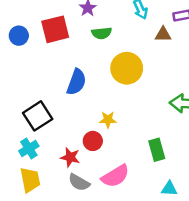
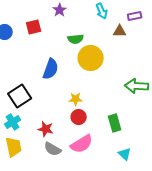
red square: (55, 29) -> (34, 27), size x0.7
green semicircle: (102, 33) -> (76, 39), moved
red circle: (93, 141) -> (79, 117), moved
cyan triangle: (169, 189) -> (125, 154), turned 40

